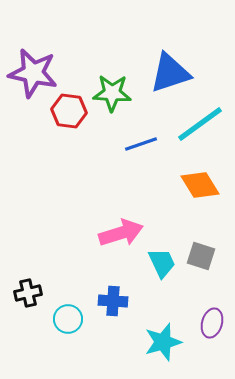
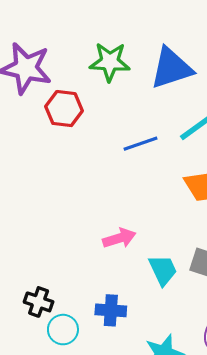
green star: (112, 93) -> (110, 62), moved
pink arrow: (121, 233) -> (119, 238), size x0.7
black cross: (28, 293) -> (39, 302), moved, turned 32

